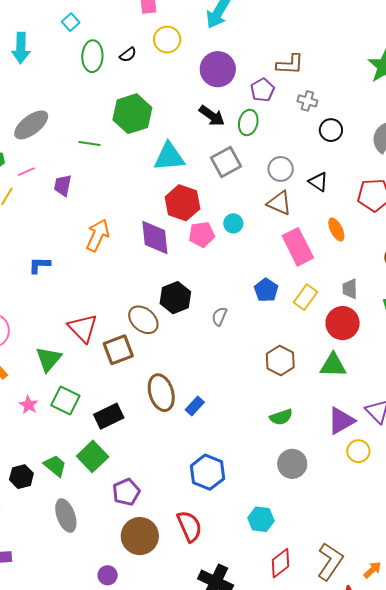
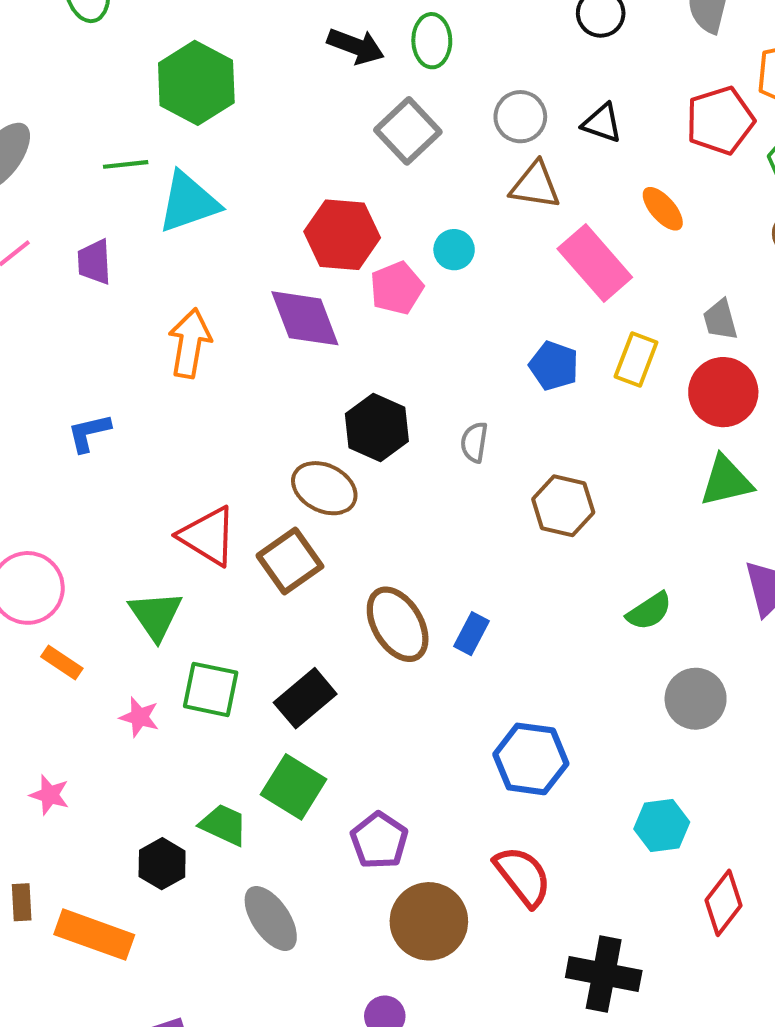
cyan triangle: (169, 157) -> (189, 202), moved
brown hexagon: (280, 360) -> (563, 506), moved

